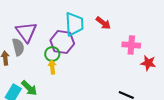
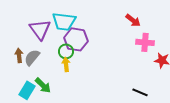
red arrow: (103, 23) -> (133, 20), moved
cyan trapezoid: (74, 24) -> (64, 21), moved, turned 100
gray semicircle: (18, 47) -> (32, 57), moved, turned -126

